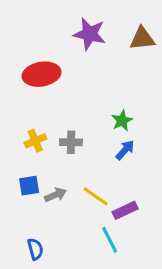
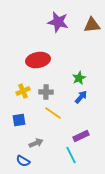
red ellipse: (42, 74) -> (38, 60), moved
gray arrow: (55, 195) -> (36, 143), moved
yellow line: (96, 196) -> (53, 113), moved
blue semicircle: (35, 249) -> (23, 161), turned 136

